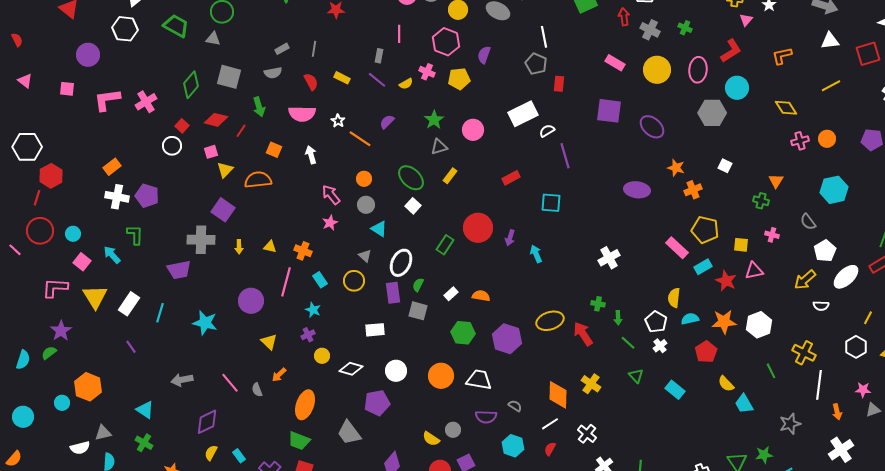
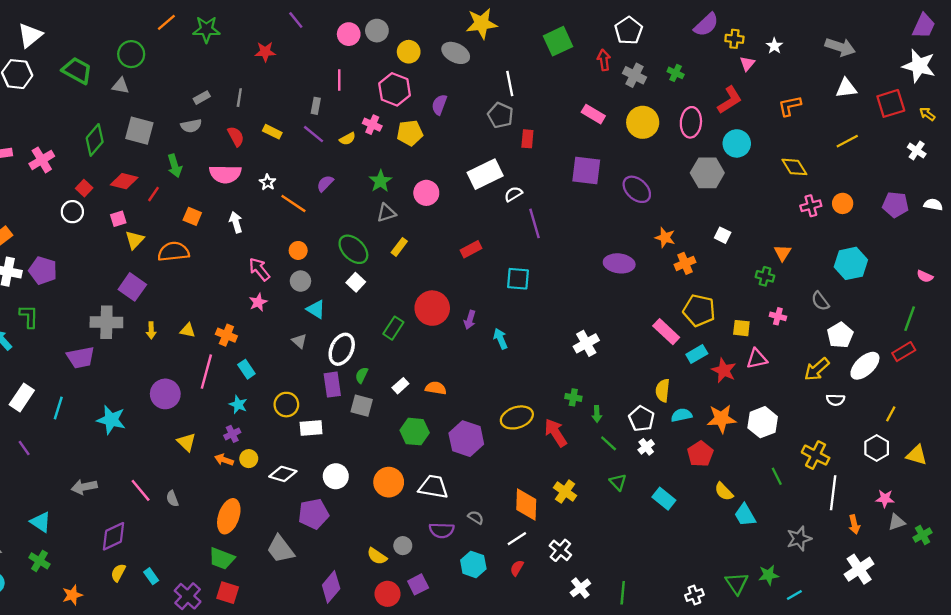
yellow circle: (354, 281) -> (286, 405), moved
orange arrow: (279, 375) -> (224, 460), moved, turned 63

